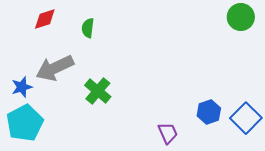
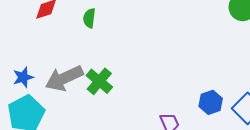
gray arrow: (55, 68) -> (64, 78), moved

